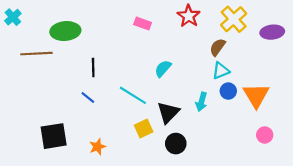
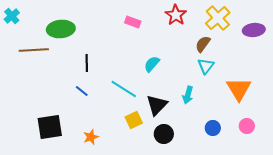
cyan triangle: (221, 71) -> (206, 66), turned -30
blue circle: (228, 91) -> (213, 128), moved

